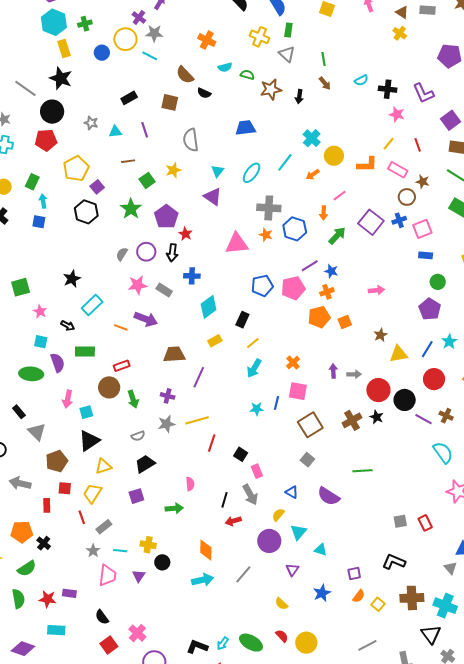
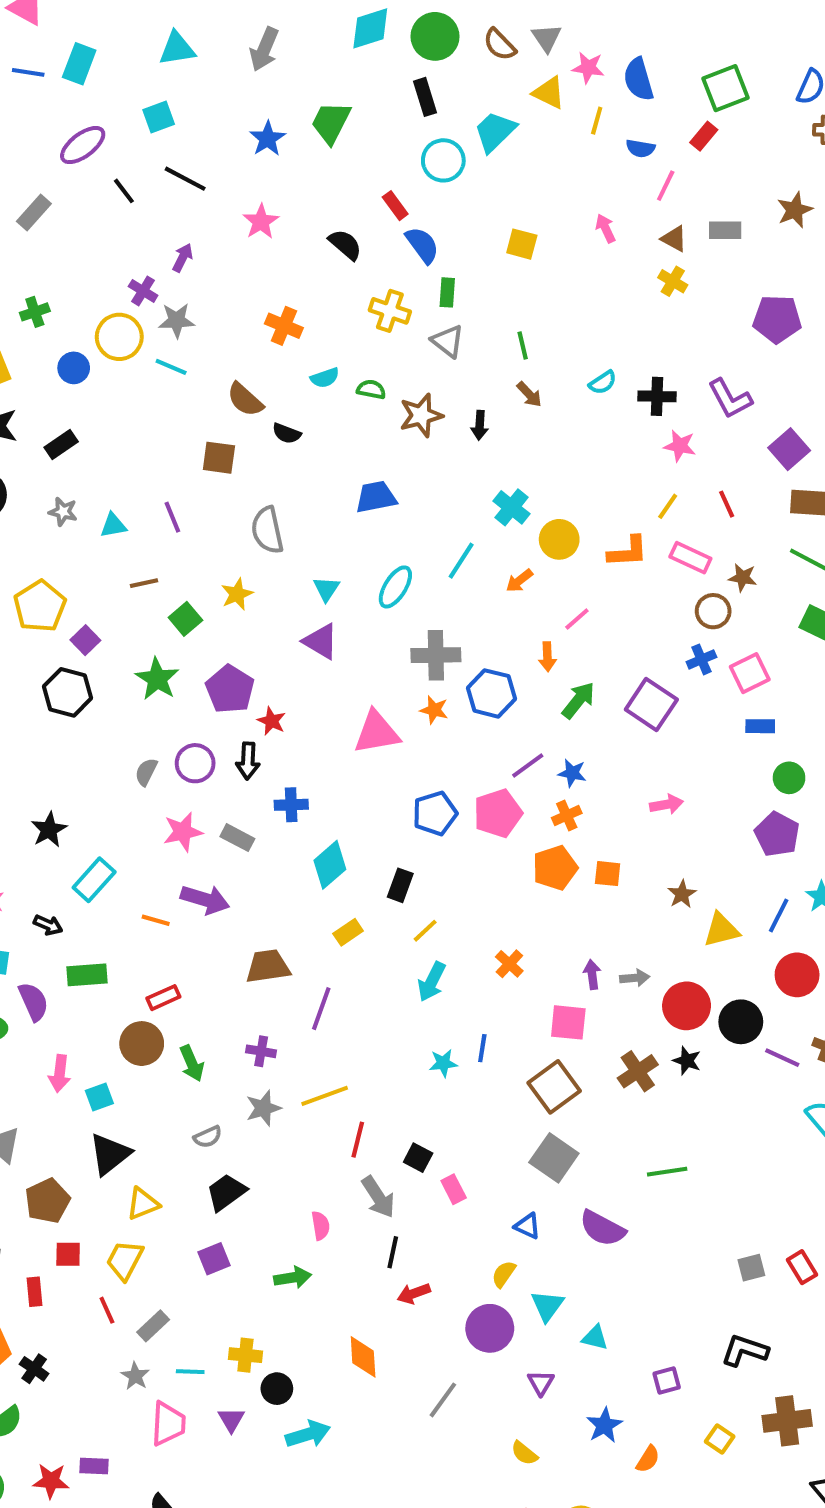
black rectangle: (129, 98) -> (61, 445), moved
purple square: (371, 222) -> (651, 705), moved
orange square: (345, 322) -> (608, 874), turned 32
pink square: (298, 391) -> (568, 1022), moved
gray square: (307, 460) -> (554, 1158), size x1.6
gray arrow: (250, 495) -> (378, 1197), moved
cyan arrow: (203, 580) -> (308, 1434), moved
orange semicircle: (359, 596) -> (648, 1459), moved

